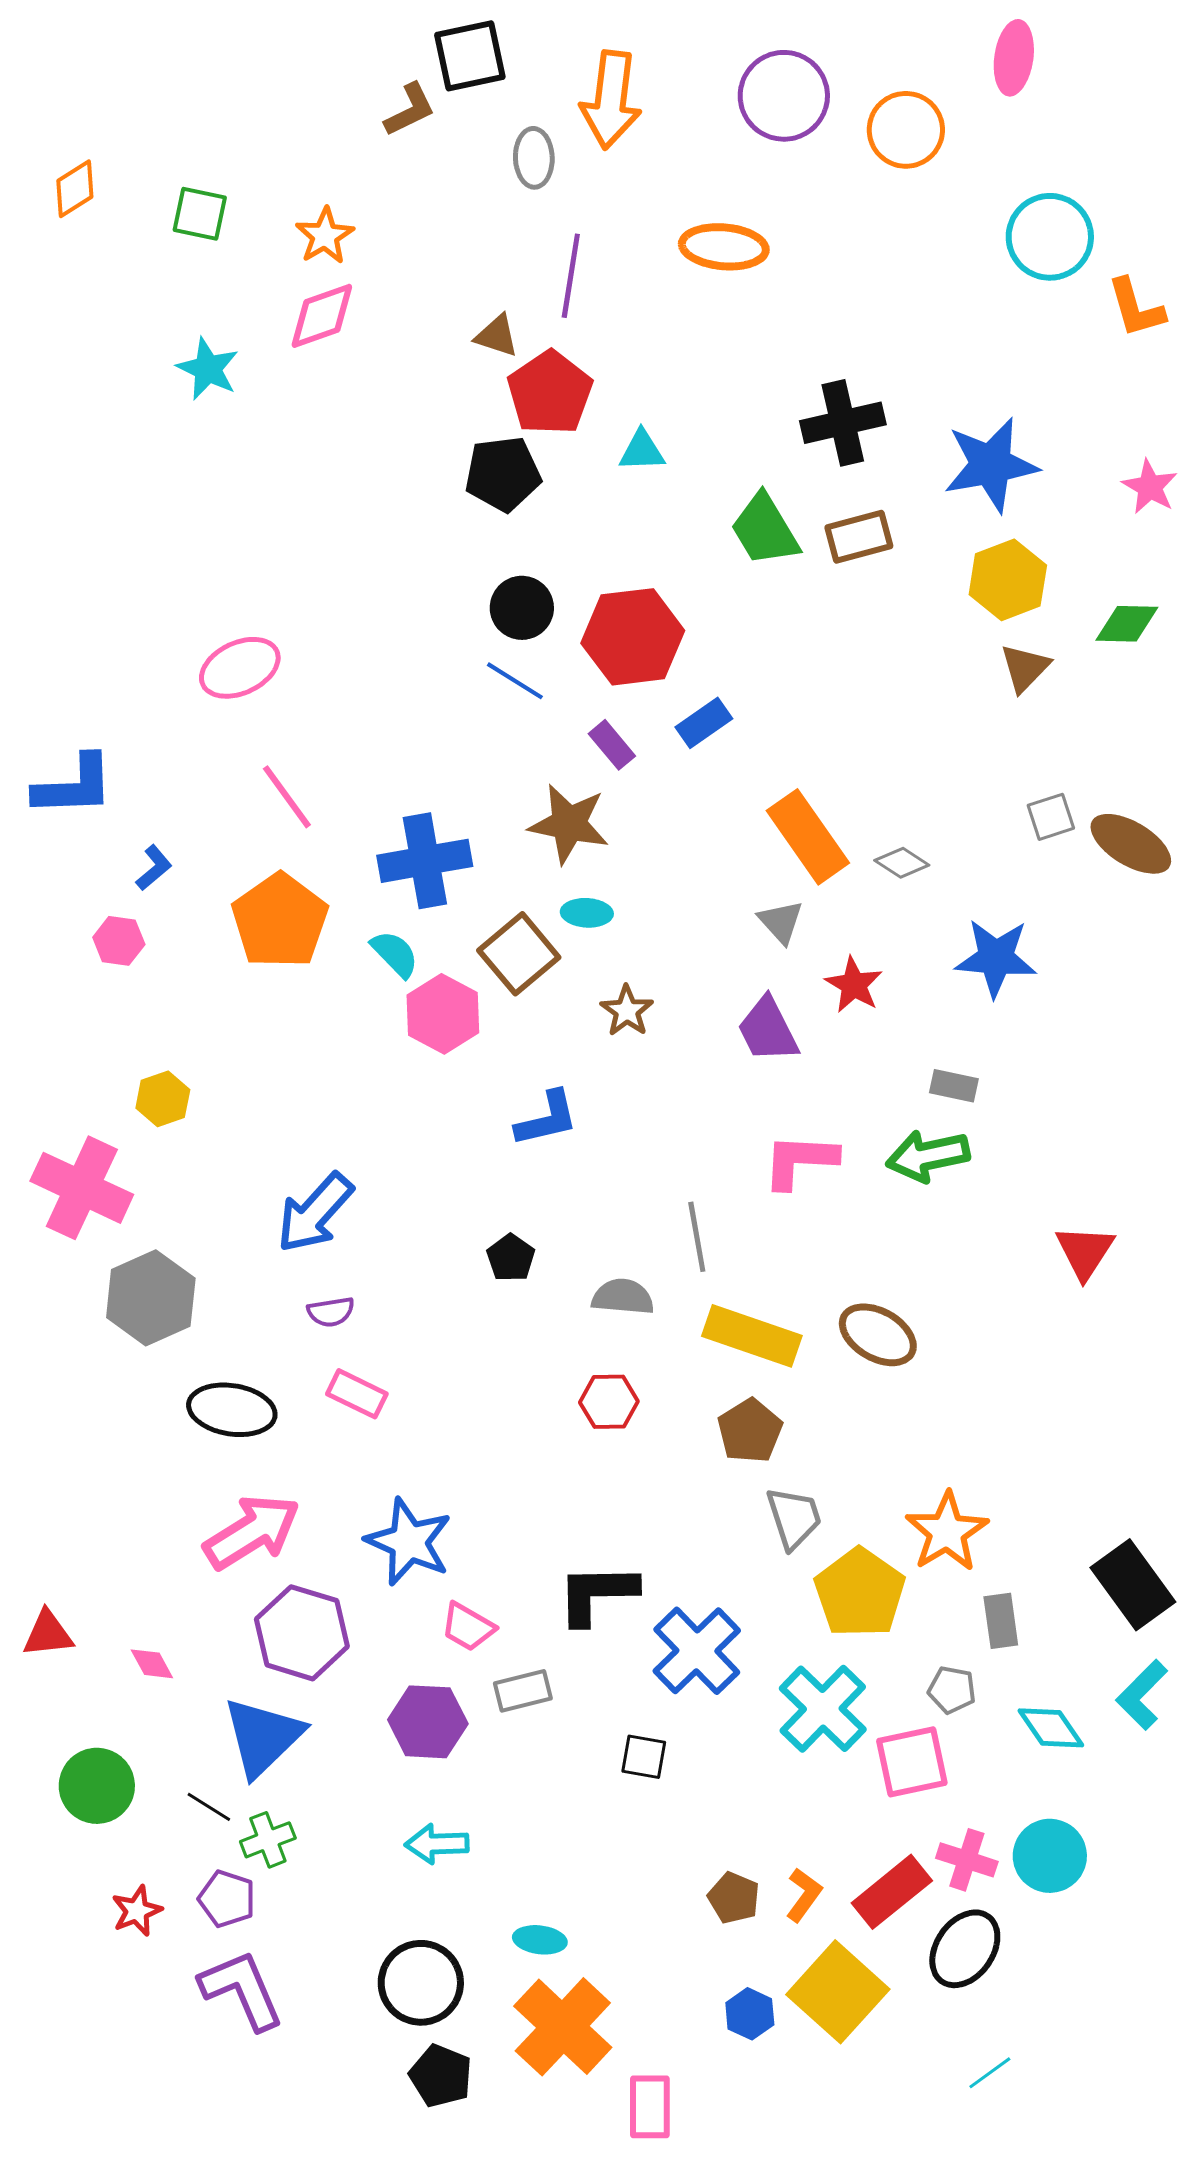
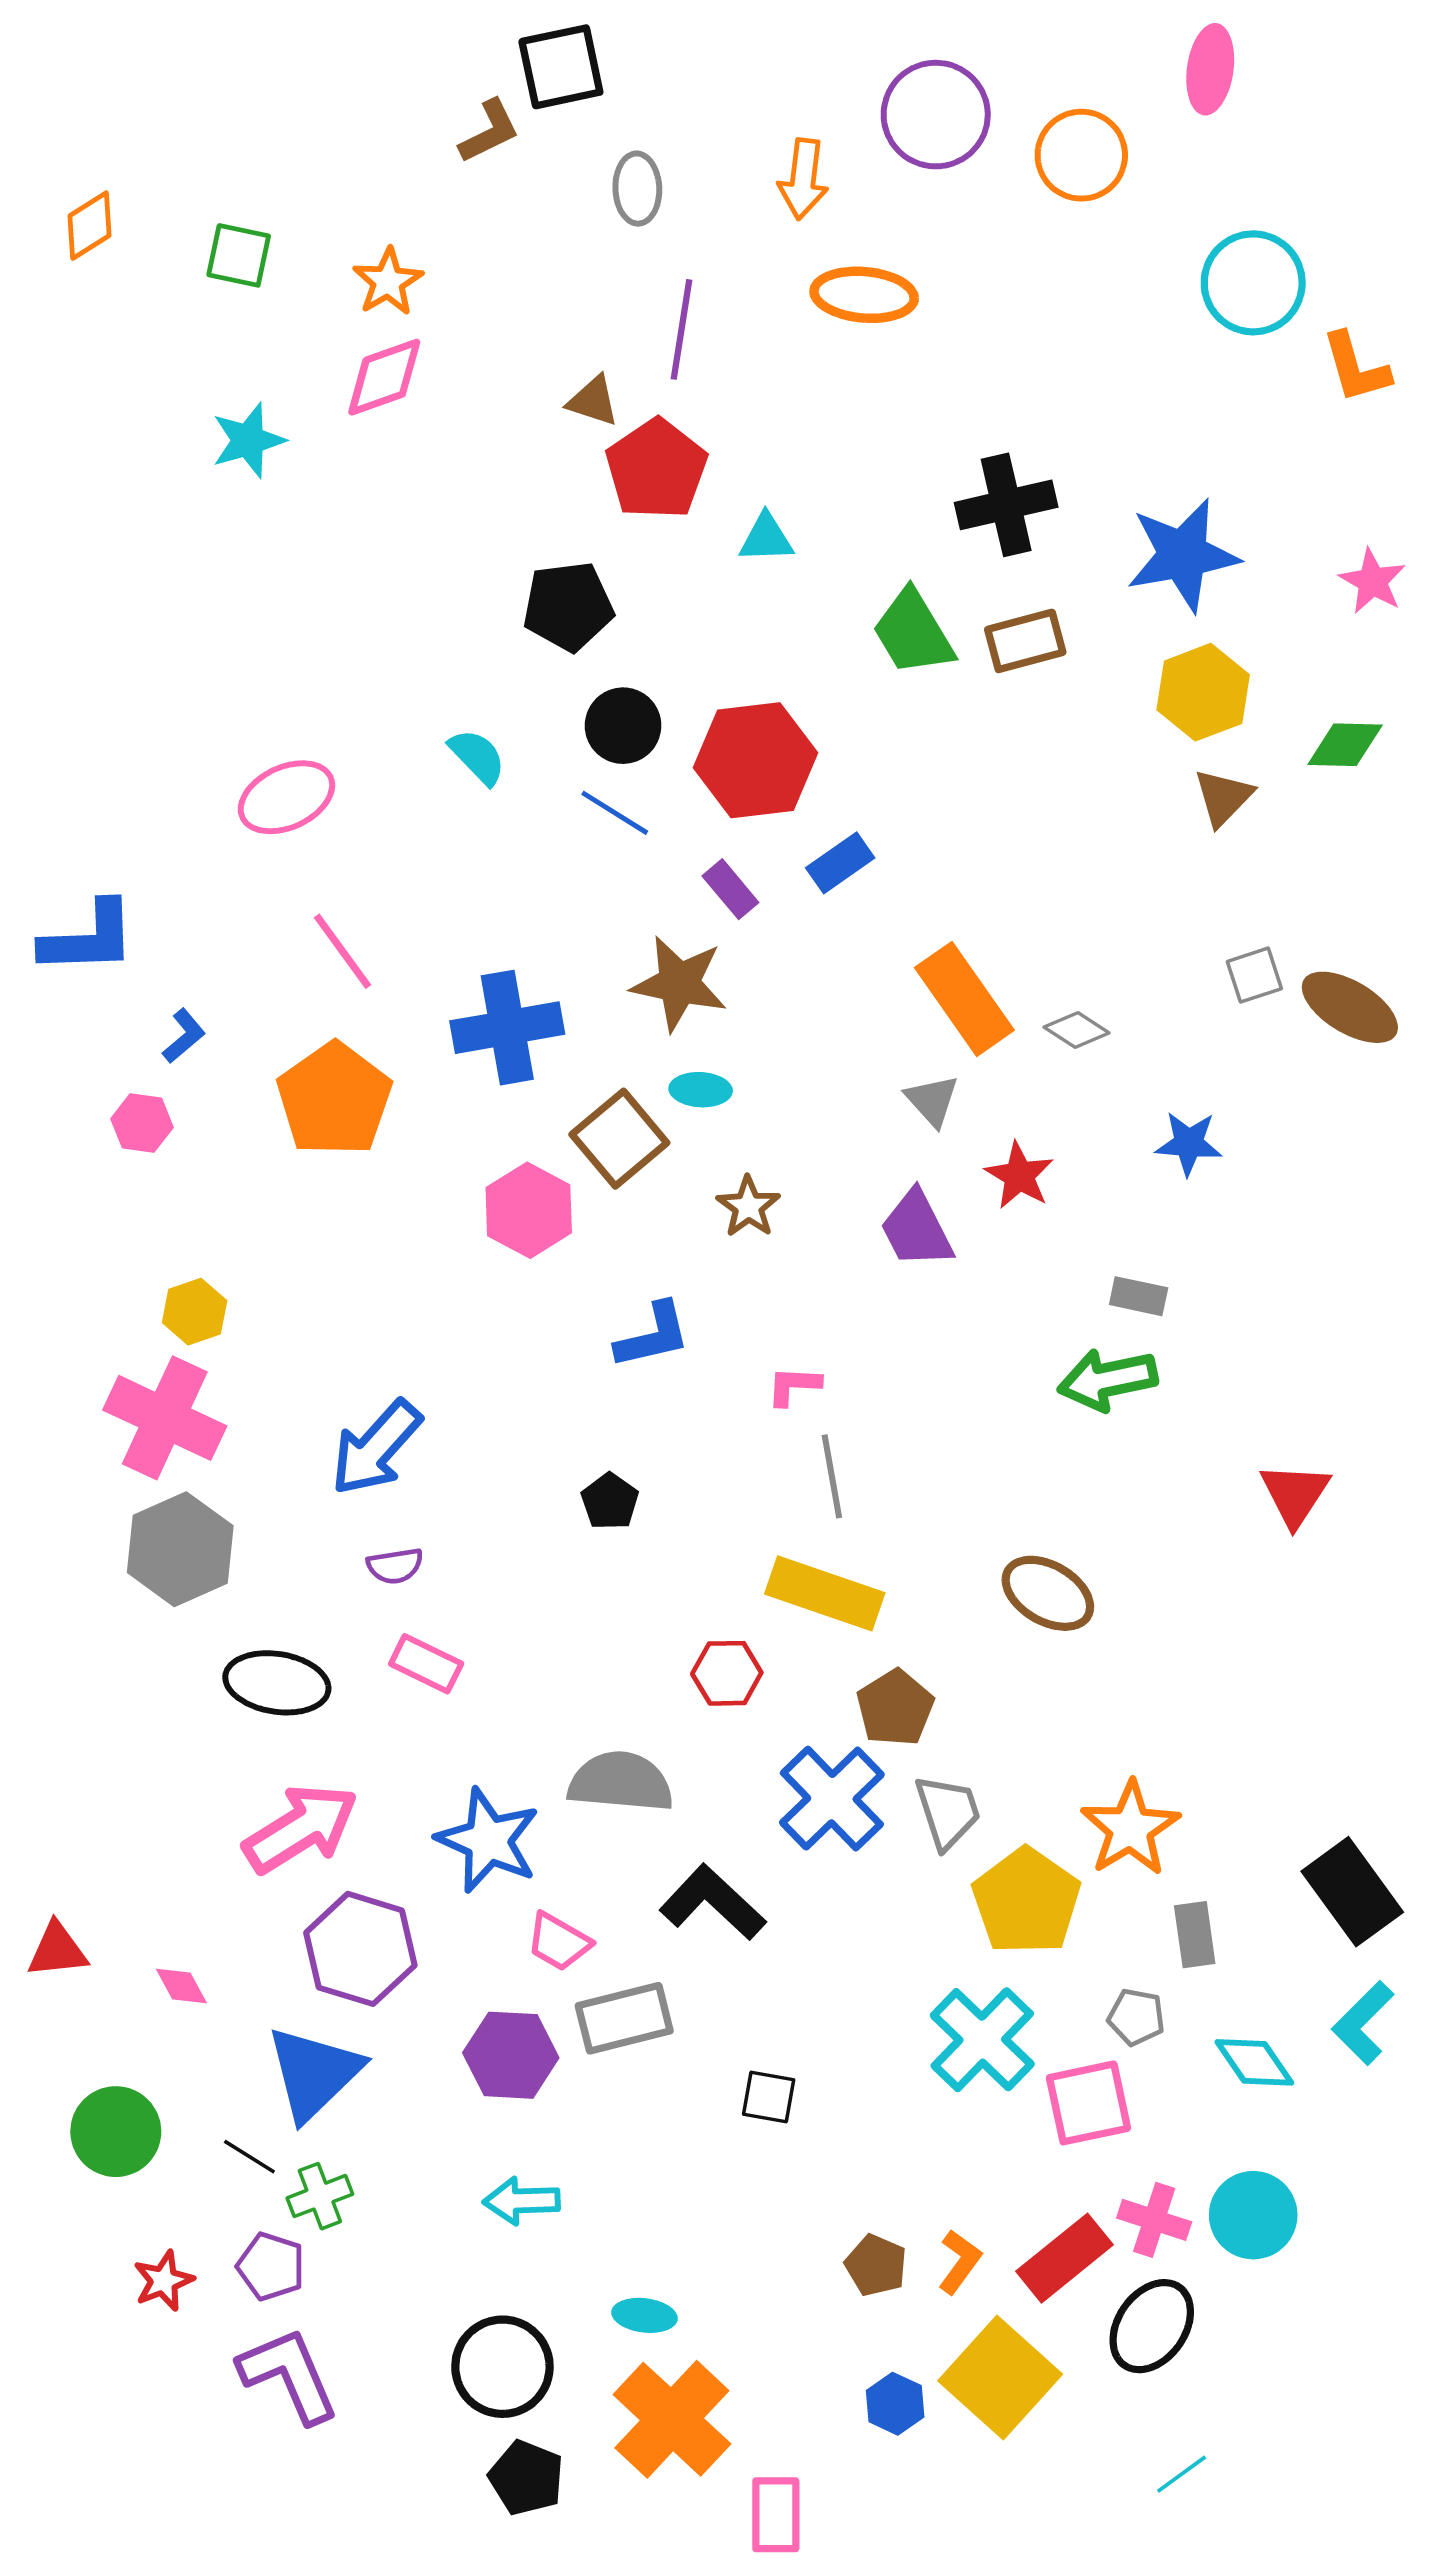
orange arrow: (611, 100) -> (803, 179), moved, size x0.7
cyan star: (208, 369) -> (248, 440), turned 30
black pentagon: (503, 474) -> (568, 606), moved
cyan semicircle: (395, 954) -> (477, 757), moved
blue star: (996, 958) -> (1189, 1143), size x0.7
pink L-shape: (800, 1161) -> (794, 1386), moved, size x0.6
pink cross: (82, 1188) -> (165, 1418), moved
gray semicircle: (623, 1297) -> (621, 1782), moved, size x1.4
yellow rectangle: (752, 1336) -> (825, 1593), moved
black L-shape: (597, 1594) -> (713, 1902), turned 44
blue cross: (697, 1651) -> (832, 1799), moved
gray rectangle: (523, 1691) -> (624, 2018), size x1.4

